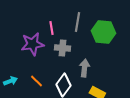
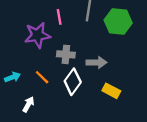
gray cross: (62, 48) -> (66, 54), moved
gray arrow: (84, 68) -> (97, 62), turned 84

